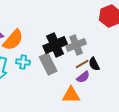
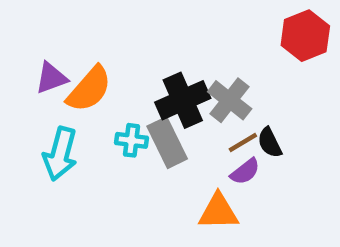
gray cross: (76, 45) -> (230, 100), turned -30
cyan cross: (23, 62) -> (131, 140), moved

